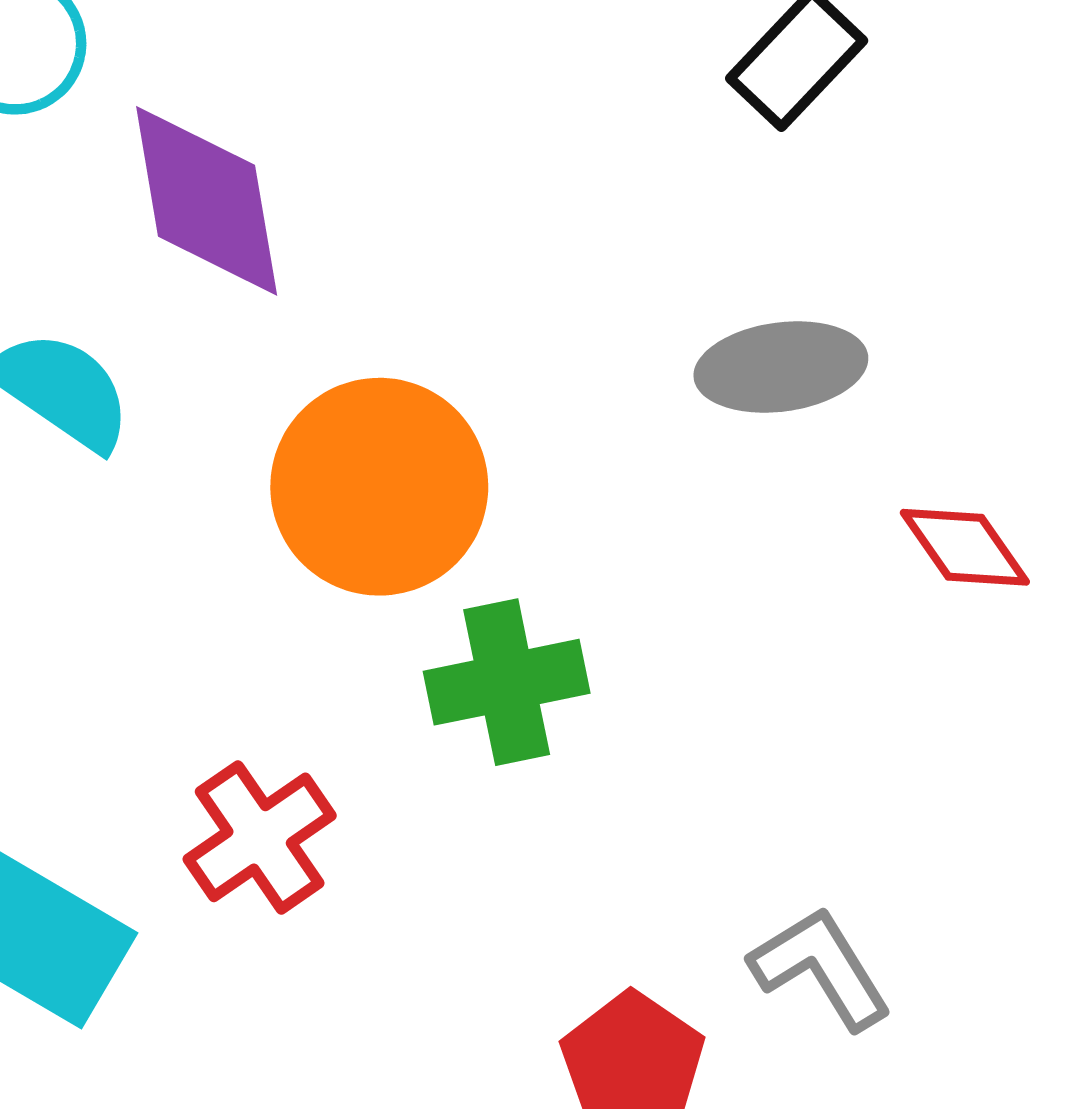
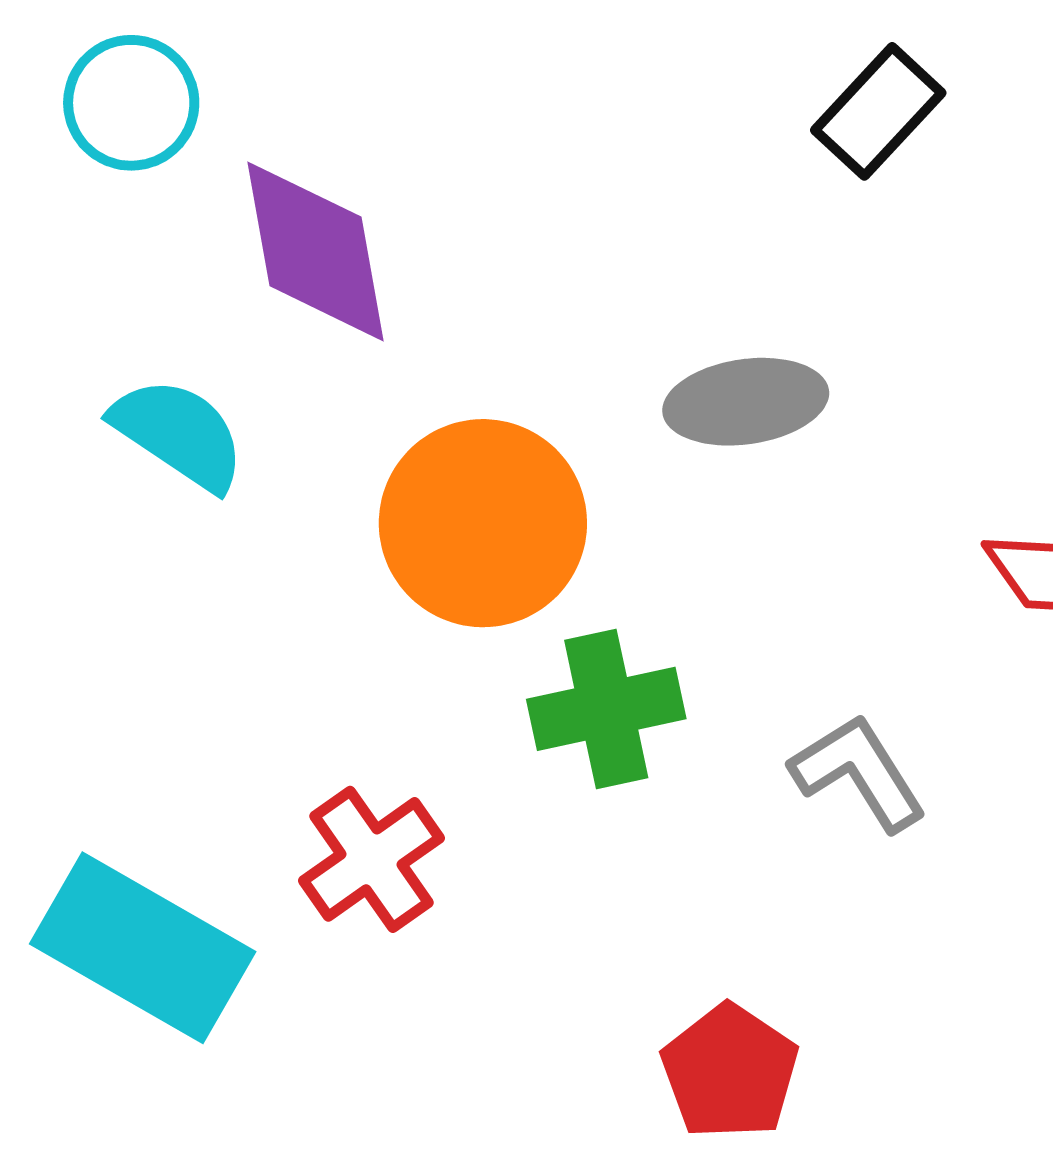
gray ellipse: (781, 367) -> (746, 402), moved
gray L-shape: (821, 968) -> (858, 773), moved

